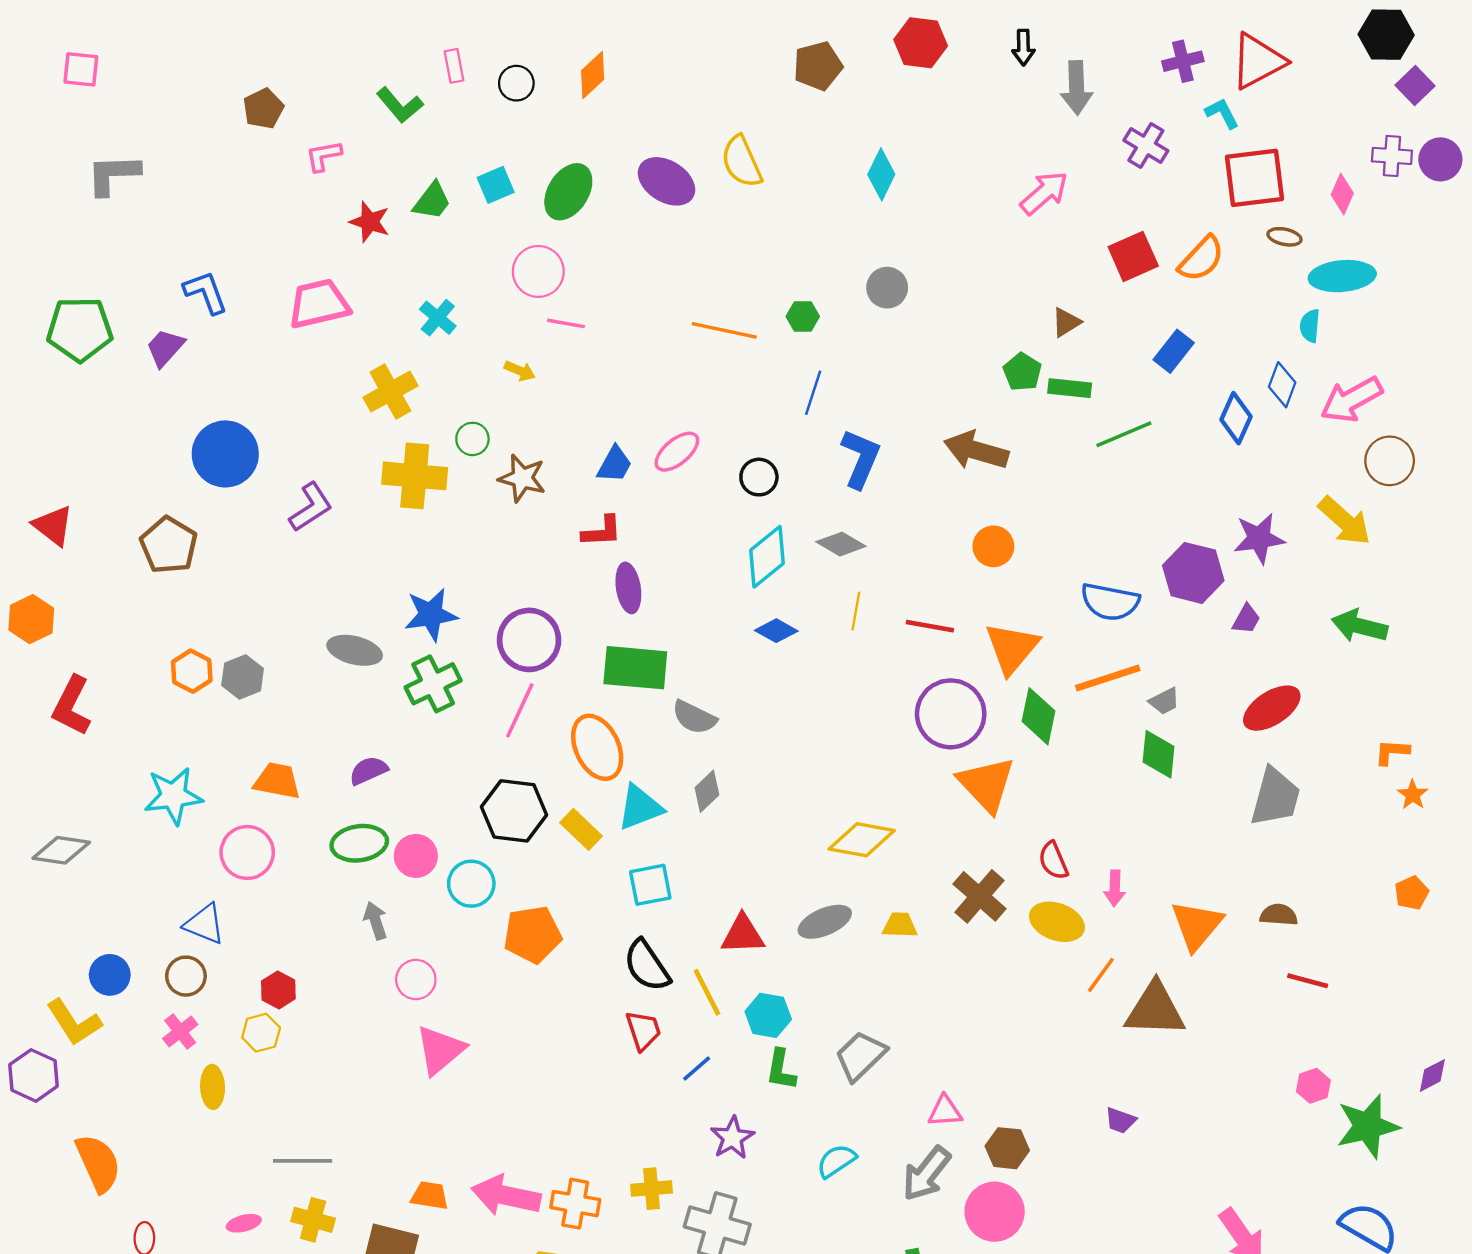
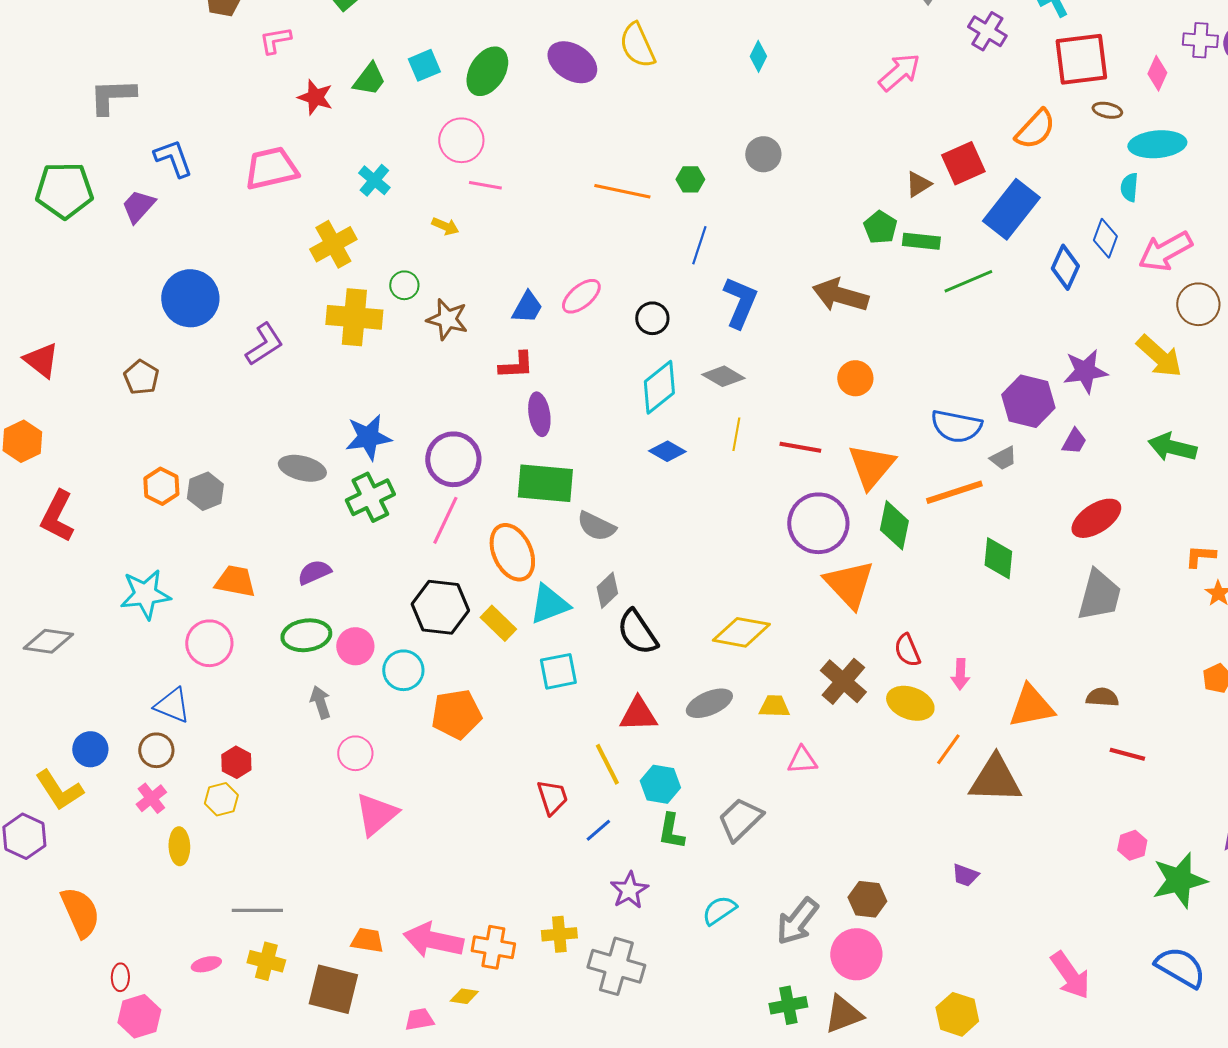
gray L-shape: (113, 174) -> (112, 96), moved
cyan diamond: (881, 174) -> (758, 56), size x0.7
red square: (1133, 256) -> (963, 163), moved
blue rectangle: (1174, 351) -> (1011, 209), size x1.6
brown pentagon: (169, 545) -> (141, 377), size x0.7
gray trapezoid: (1164, 701) -> (1003, 458), moved
orange triangle: (1197, 925) -> (1031, 706), turned 39
black semicircle: (647, 966) -> (637, 632), moved
pink triangle: (945, 1111) -> (802, 760), moved

